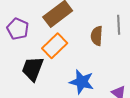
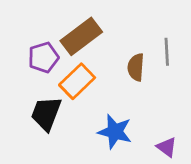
purple pentagon: (18, 29) -> (43, 57), moved, turned 30

